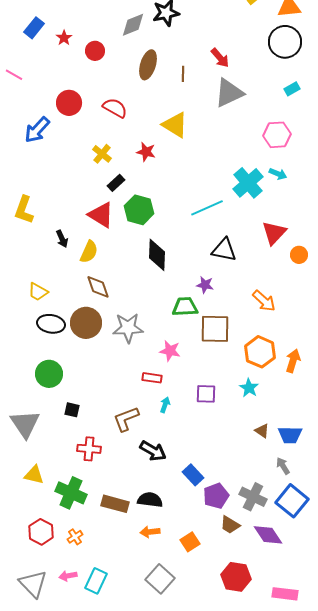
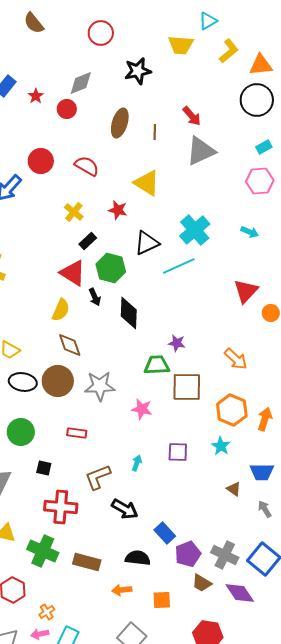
gray diamond: (133, 25) -> (81, 83), moved
pink hexagon: (277, 135) -> (260, 181), moved
cyan cross: (248, 183) -> (195, 230), moved
black arrow: (62, 239) -> (95, 297), moved
black triangle: (224, 250) -> (147, 243), moved, turned -36
red rectangle: (152, 378) -> (77, 433), moved
blue trapezoid: (290, 435) -> (262, 472), moved
red cross: (89, 449) -> (61, 507), size x1.4
gray arrow: (283, 466) -> (265, 509), moved
black semicircle: (150, 500) -> (138, 558), moved
orange cross: (75, 537) -> (47, 612), moved
orange square: (190, 542) -> (162, 600), turned 30

